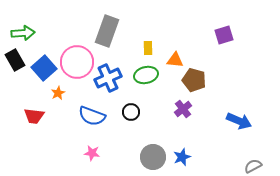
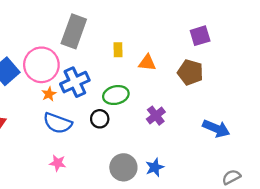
green ellipse: (146, 75) -> (116, 95), moved
brown pentagon: (194, 80) -> (190, 72), moved
orange star: (58, 93) -> (49, 94), moved

